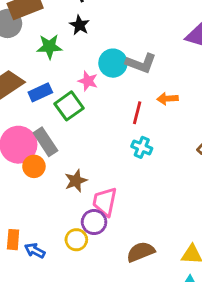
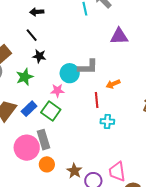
gray rectangle: (45, 142) -> (44, 140), turned 36
orange circle: (34, 166) -> (47, 164), moved
brown star: (76, 181) -> (74, 171), moved
pink trapezoid: (105, 202) -> (117, 172), moved

